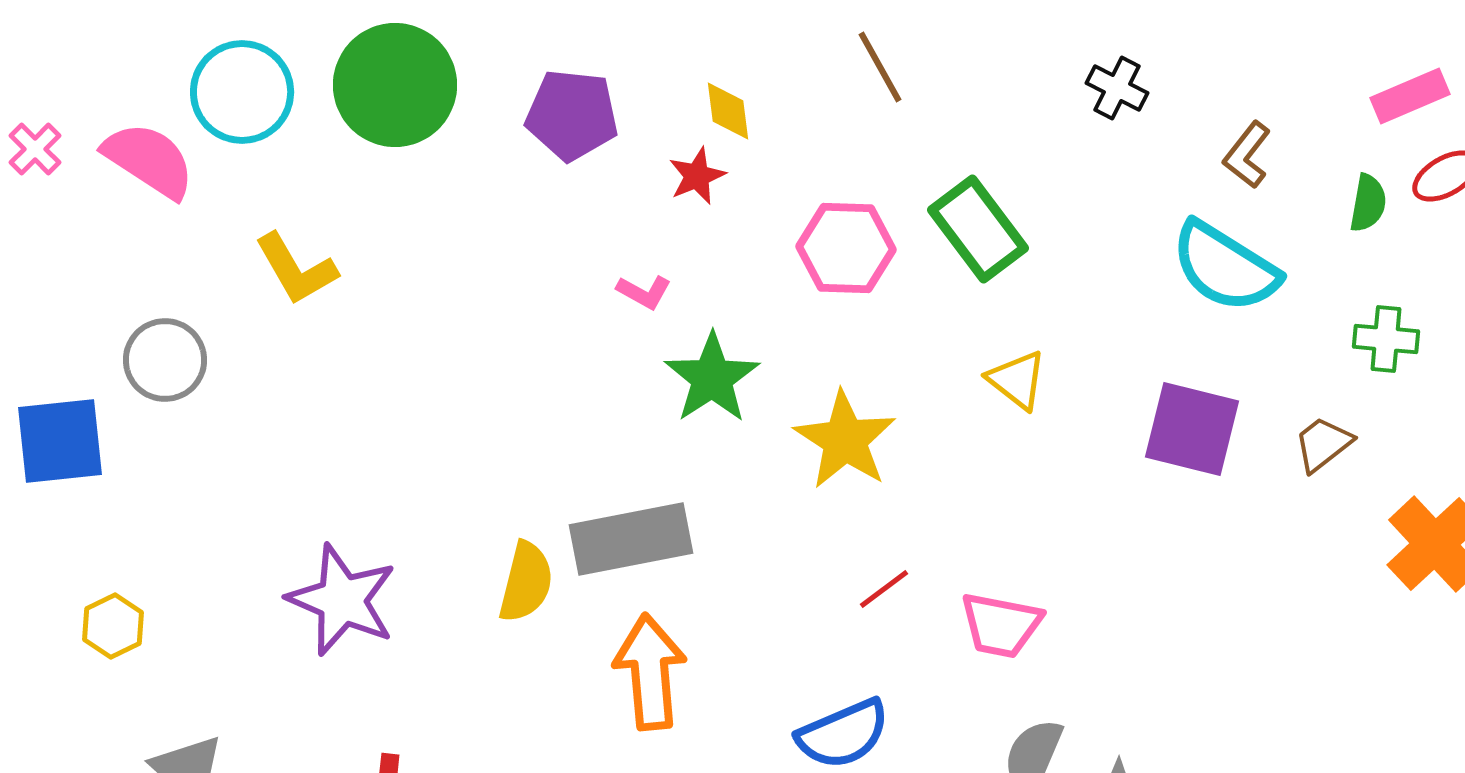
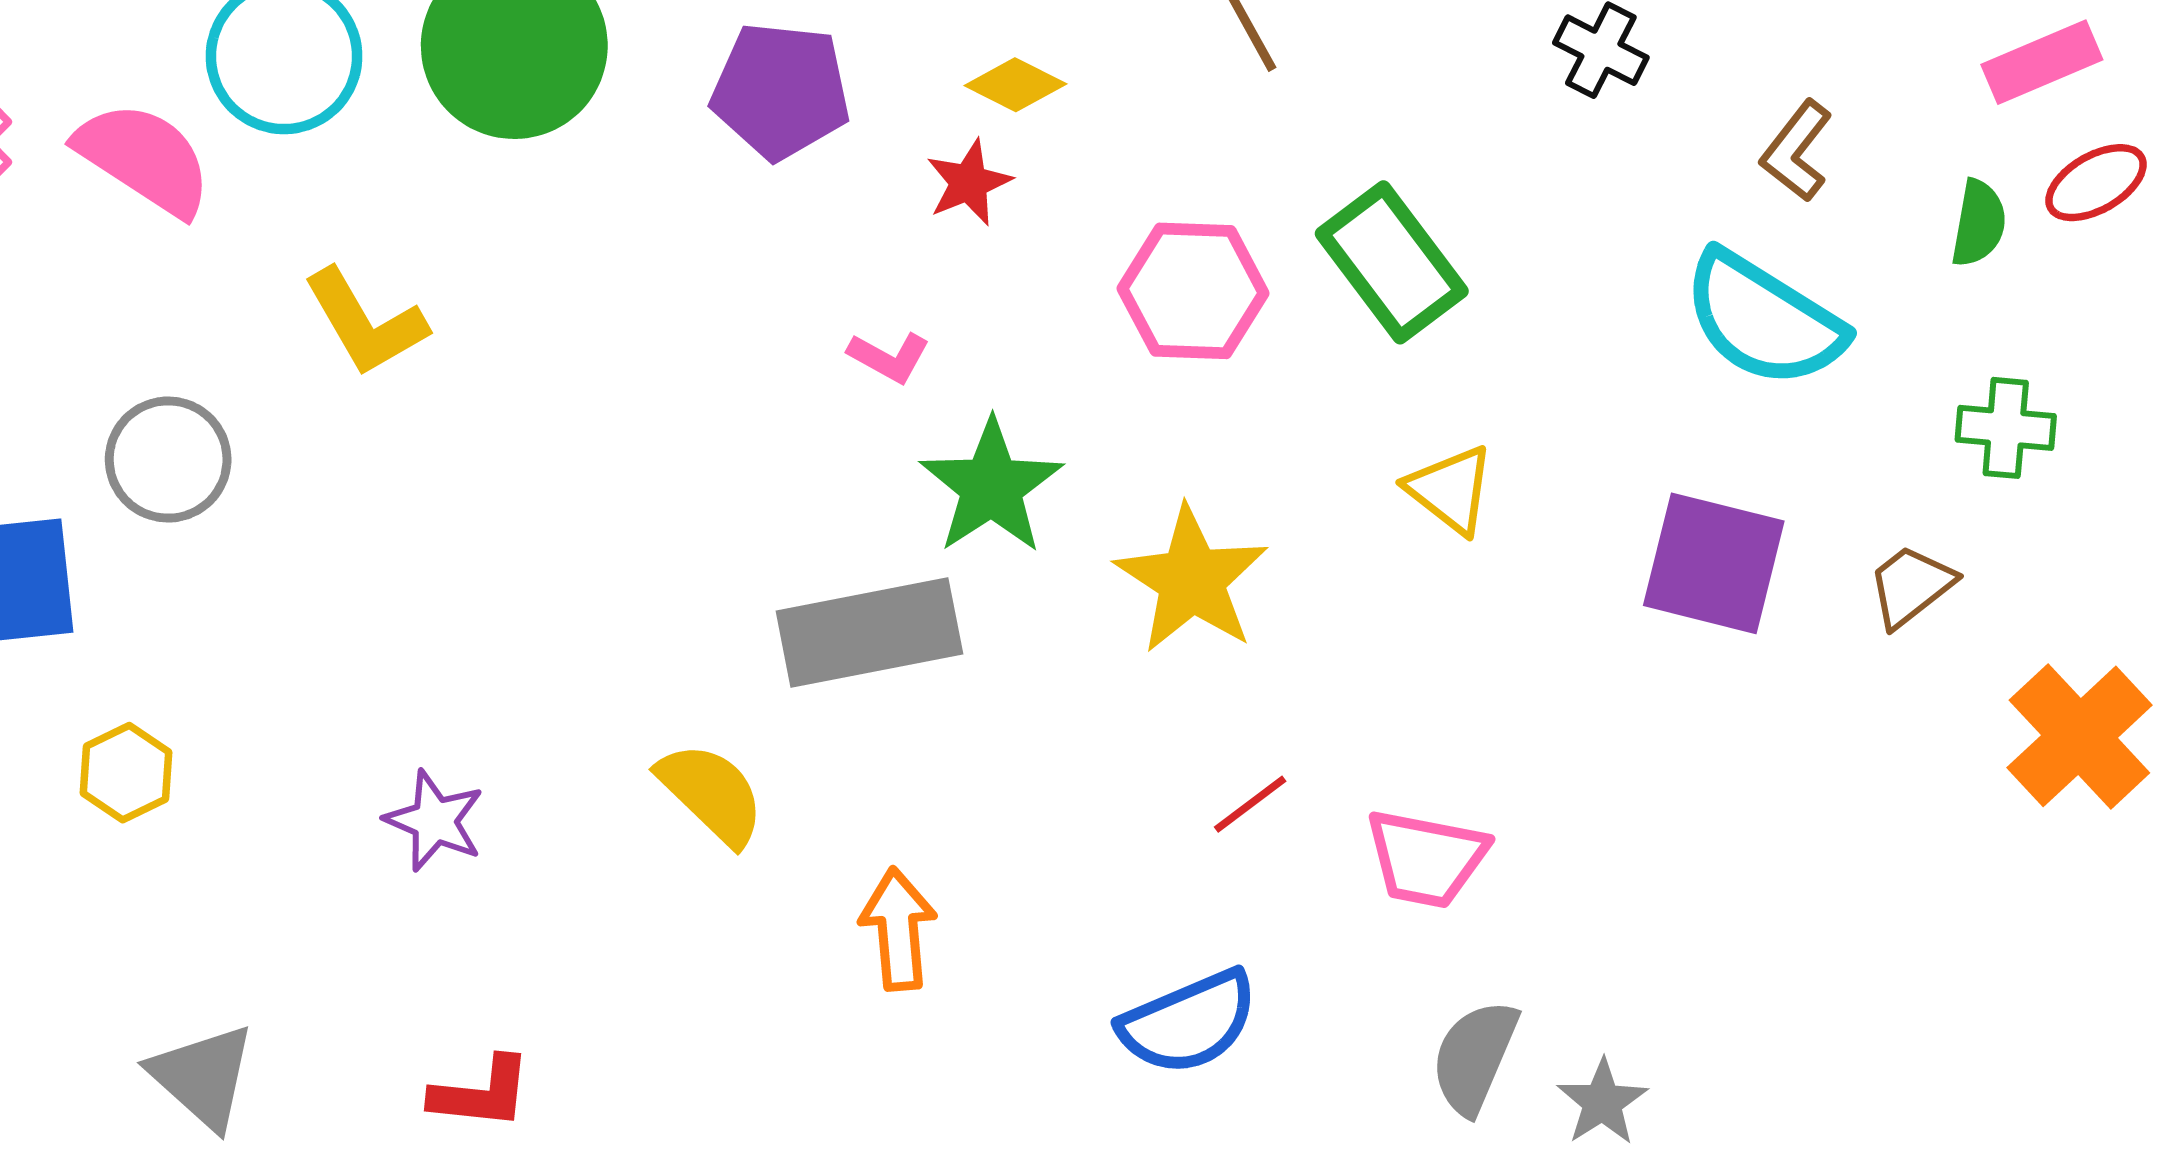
yellow diamond: (728, 111) -> (1015, 85), turned -56
gray rectangle: (631, 539) -> (869, 633), moved
yellow semicircle: (526, 582) -> (711, 794), turned -60
purple star: (342, 600) -> (435, 821), size x0.6
yellow hexagon: (113, 626) -> (126, 773), moved
orange arrow: (650, 672) -> (898, 929), size x0.7

